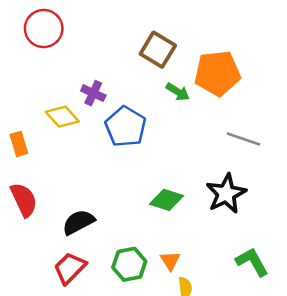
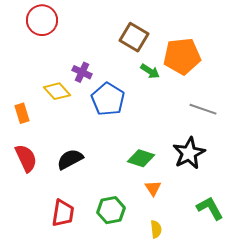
black semicircle: (78, 222) -> (70, 159), moved
orange triangle: (170, 261) -> (153, 188), moved
red trapezoid: (70, 268) -> (63, 213), turned 144

